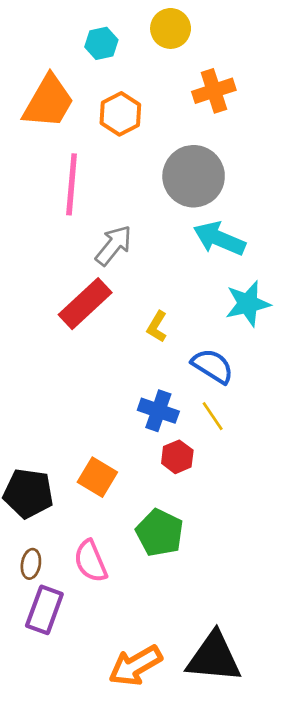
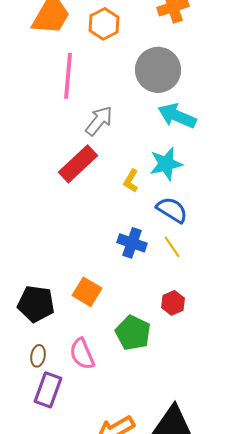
cyan star: (248, 304) -> (166, 164), moved
red hexagon: (177, 457) -> (173, 303), moved

